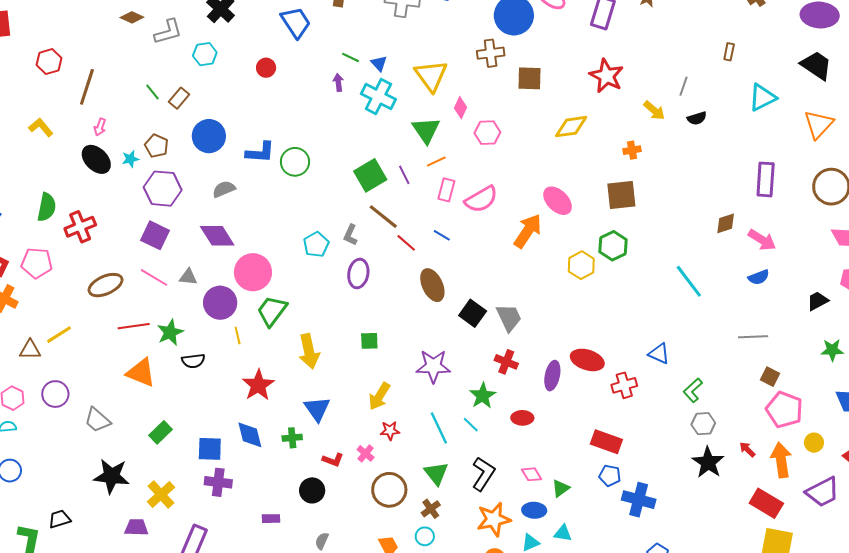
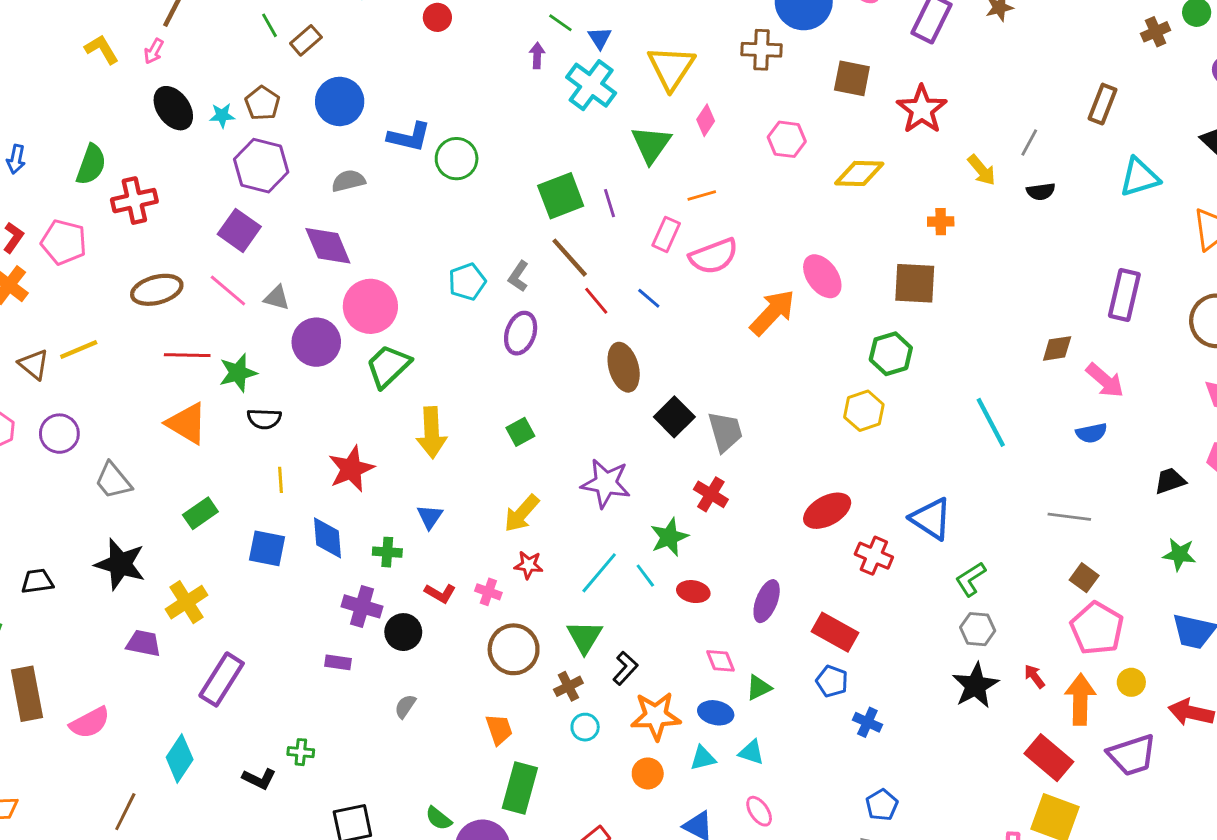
brown rectangle: (729, 52) -> (1103, 104), size x1.5
brown square: (530, 78) -> (852, 78), moved
pink arrow: (100, 127) -> (154, 51), moved
pink hexagon: (487, 133) -> (787, 139), moved
orange line: (436, 161) -> (702, 195), moved
yellow hexagon: (581, 265) -> (864, 411), moved
yellow line: (238, 335) -> (280, 480), moved
green square: (369, 341) -> (520, 432), turned -36
brown triangle: (30, 350) -> (34, 364), turned 30
blue triangle: (659, 354) -> (931, 519), size x1.4
red ellipse: (587, 360) -> (827, 511), turned -56
purple ellipse: (552, 376) -> (767, 601), moved
red cross: (624, 385) -> (874, 556), turned 30
blue triangle: (317, 409) -> (430, 517), size x0.7
red ellipse: (522, 418) -> (693, 592), moved
cyan line: (439, 428) -> (599, 573), turned 56
pink cross: (366, 453) -> (488, 592), turned -30
black L-shape: (483, 474) -> (625, 668), moved, size x0.7
purple cross: (218, 482) -> (362, 606), moved
blue cross: (639, 500) -> (867, 722), size x0.6
black trapezoid: (60, 519) -> (37, 581), moved
cyan circle: (425, 536) -> (585, 727), moved

